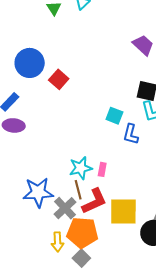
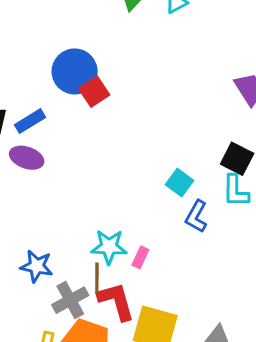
red square: (59, 79) -> (94, 92), moved
blue star: (38, 192) -> (37, 266), size x0.7
red L-shape: (94, 201) -> (116, 301), turned -96

